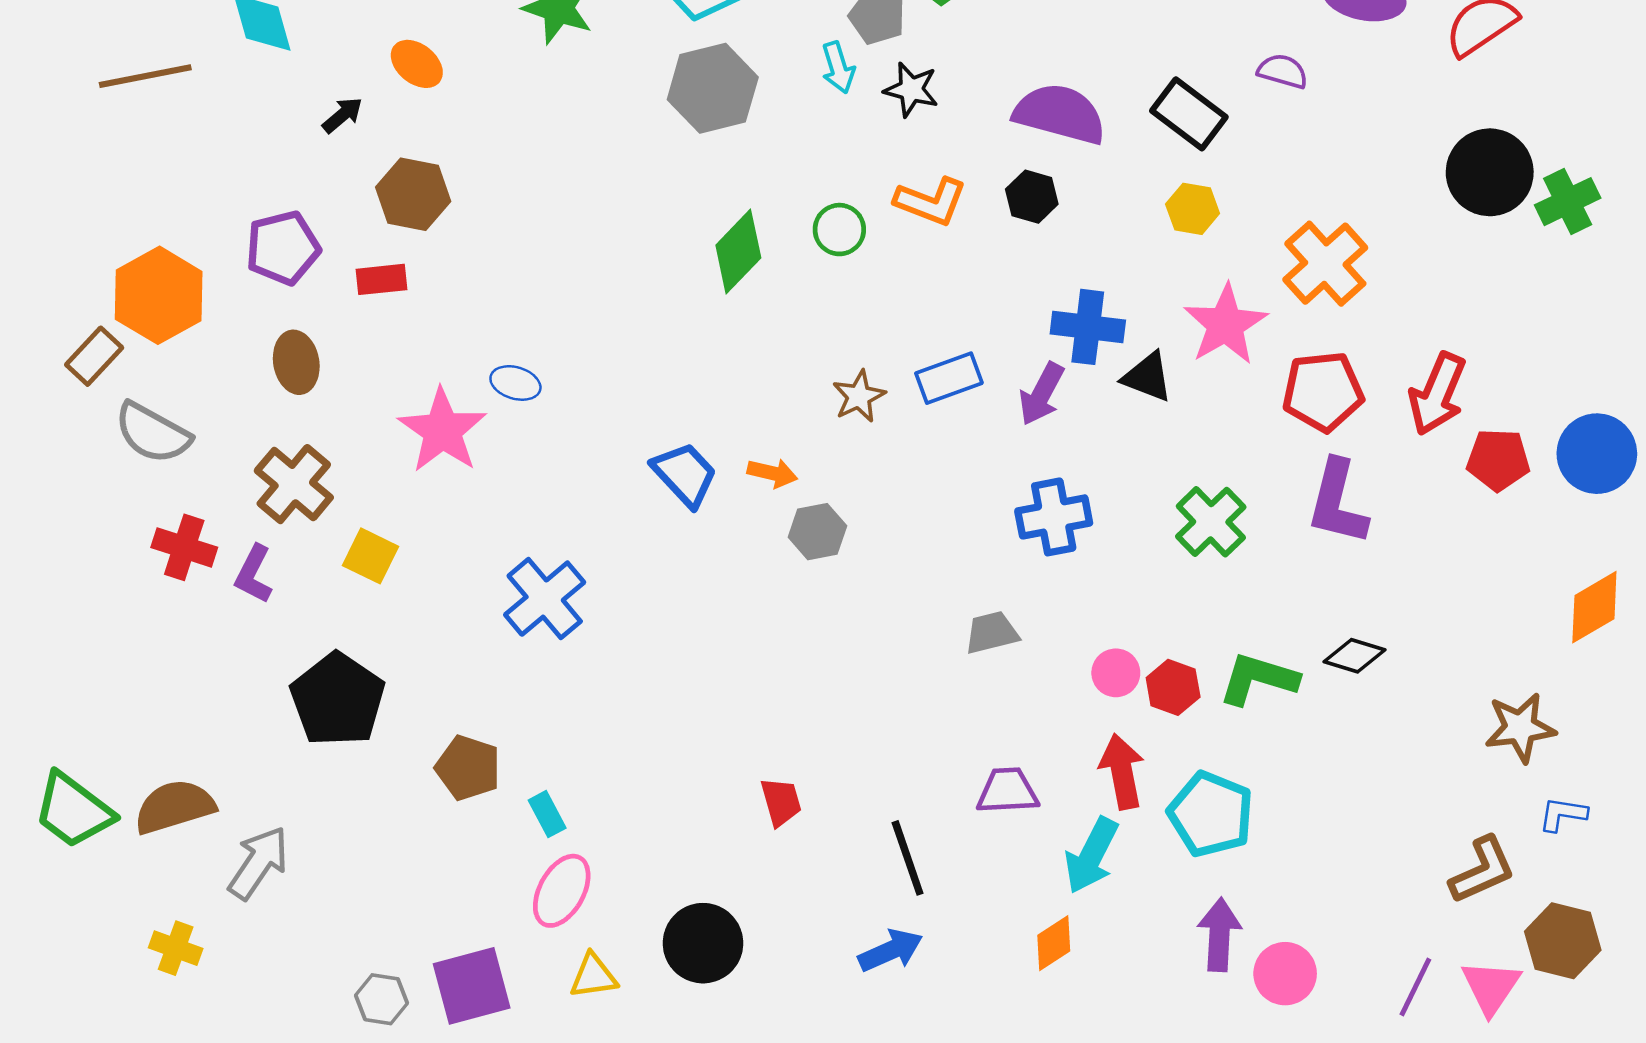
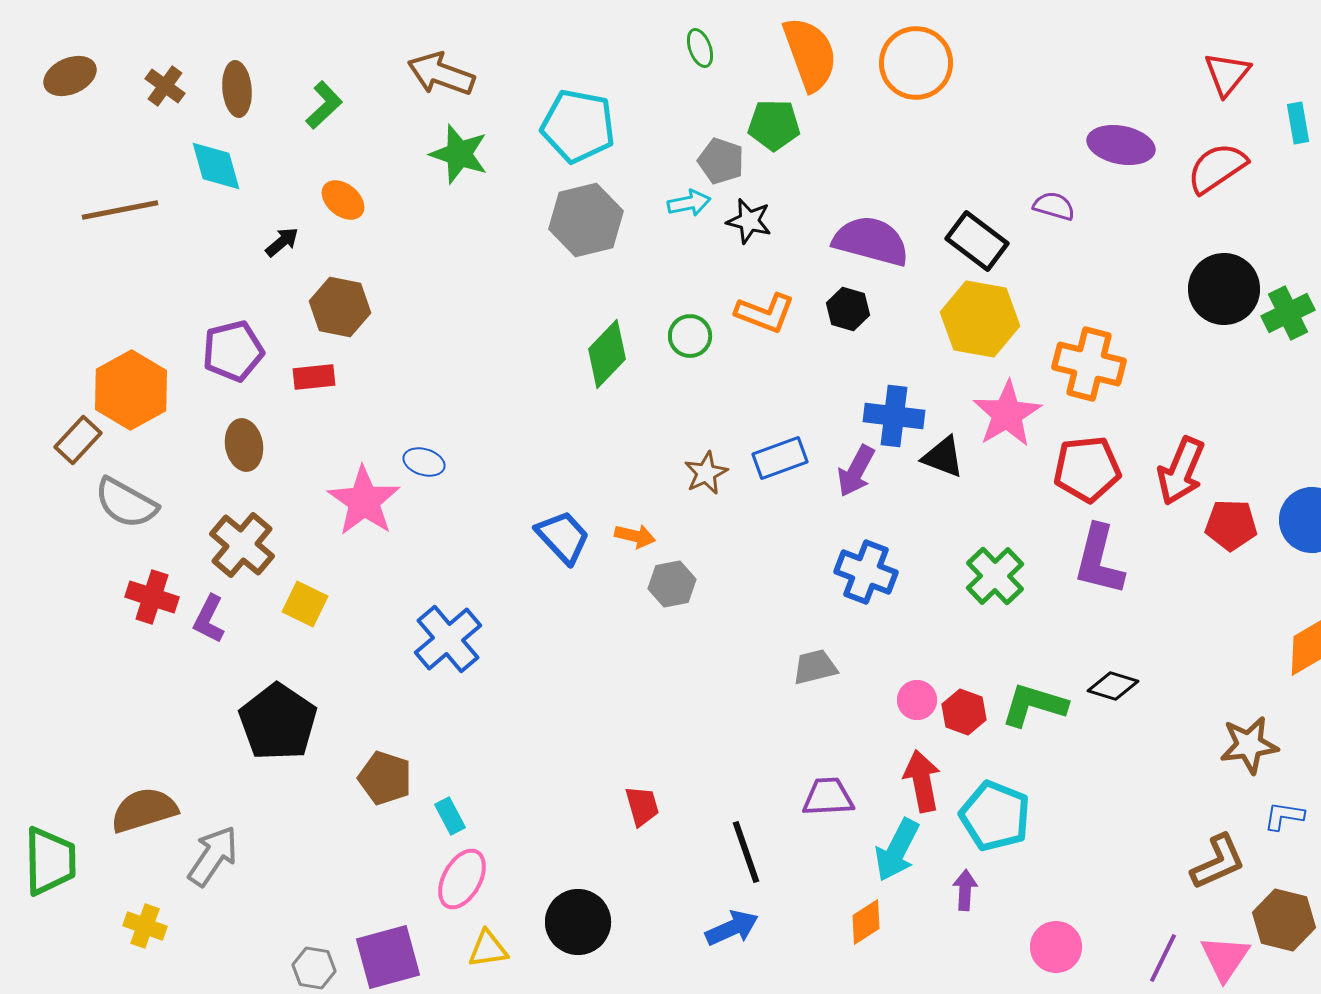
cyan arrow: (838, 68) -> (689, 203), turned -84
yellow hexagon: (1193, 209) -> (980, 319), size x1.8
orange cross: (1325, 264) -> (1089, 364), turned -34
blue cross: (1054, 517) -> (866, 572), turned 32
green trapezoid: (73, 810) -> (50, 861), moved, turned -128
purple arrow: (1219, 935) -> (965, 890), moved, size x0.7

